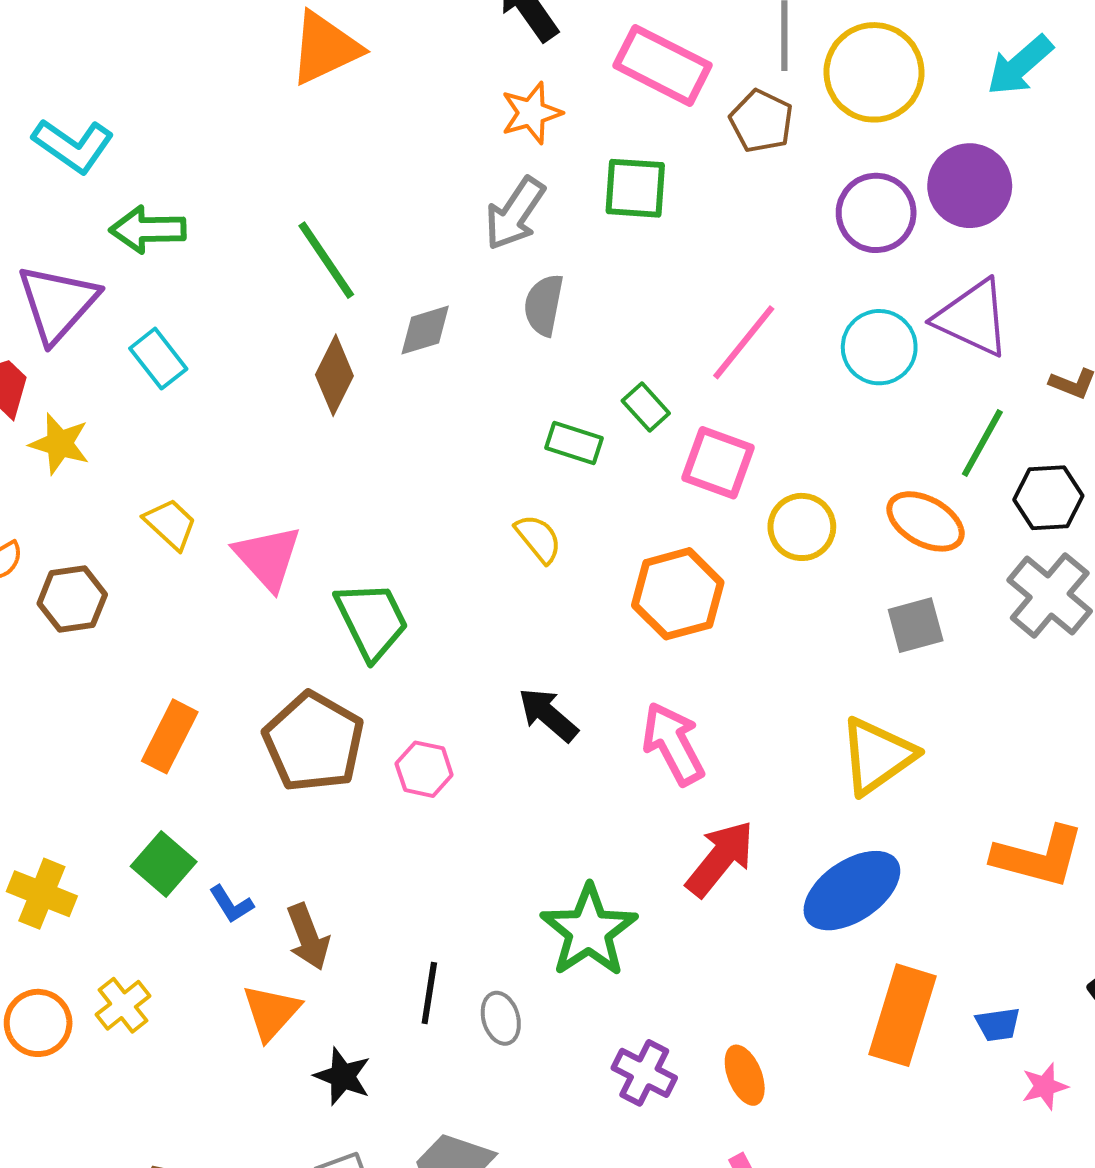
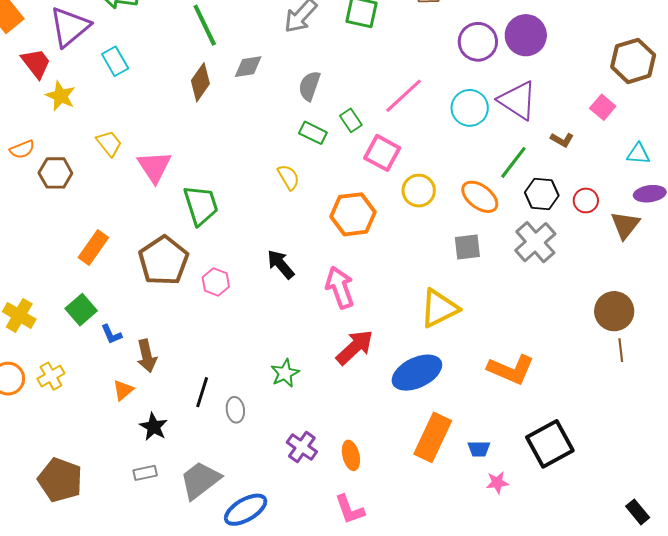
gray semicircle: (544, 305) -> (309, 86), moved
green star: (589, 931) -> (285, 373), size x0.6
orange triangle: (271, 1012) -> (123, 390), size x0.7

